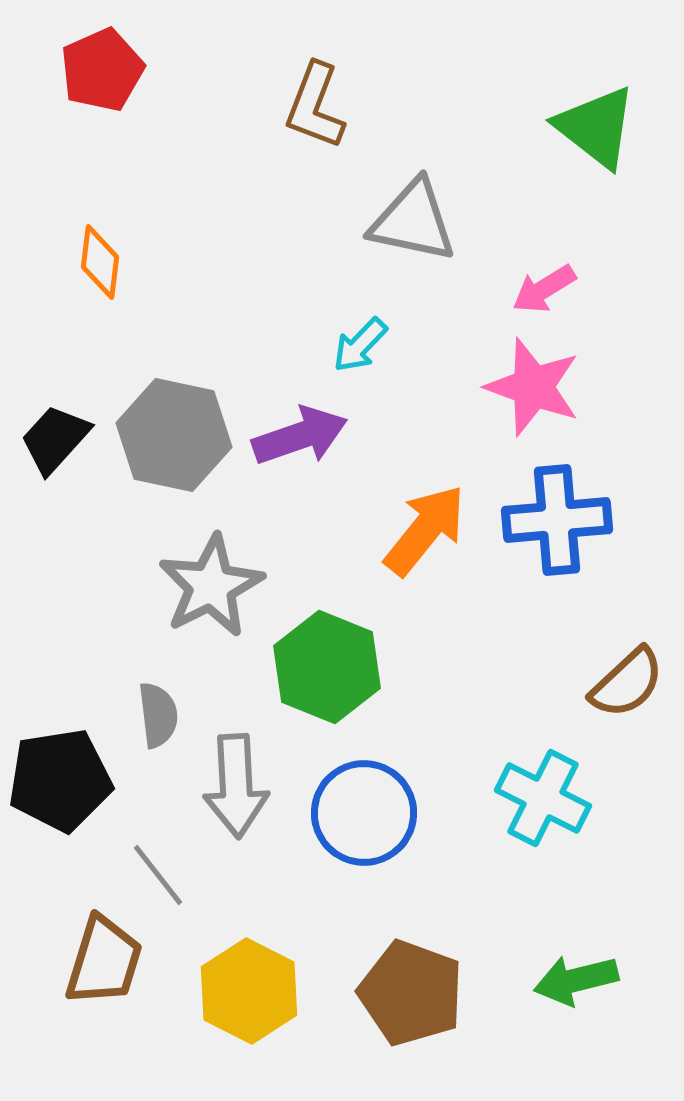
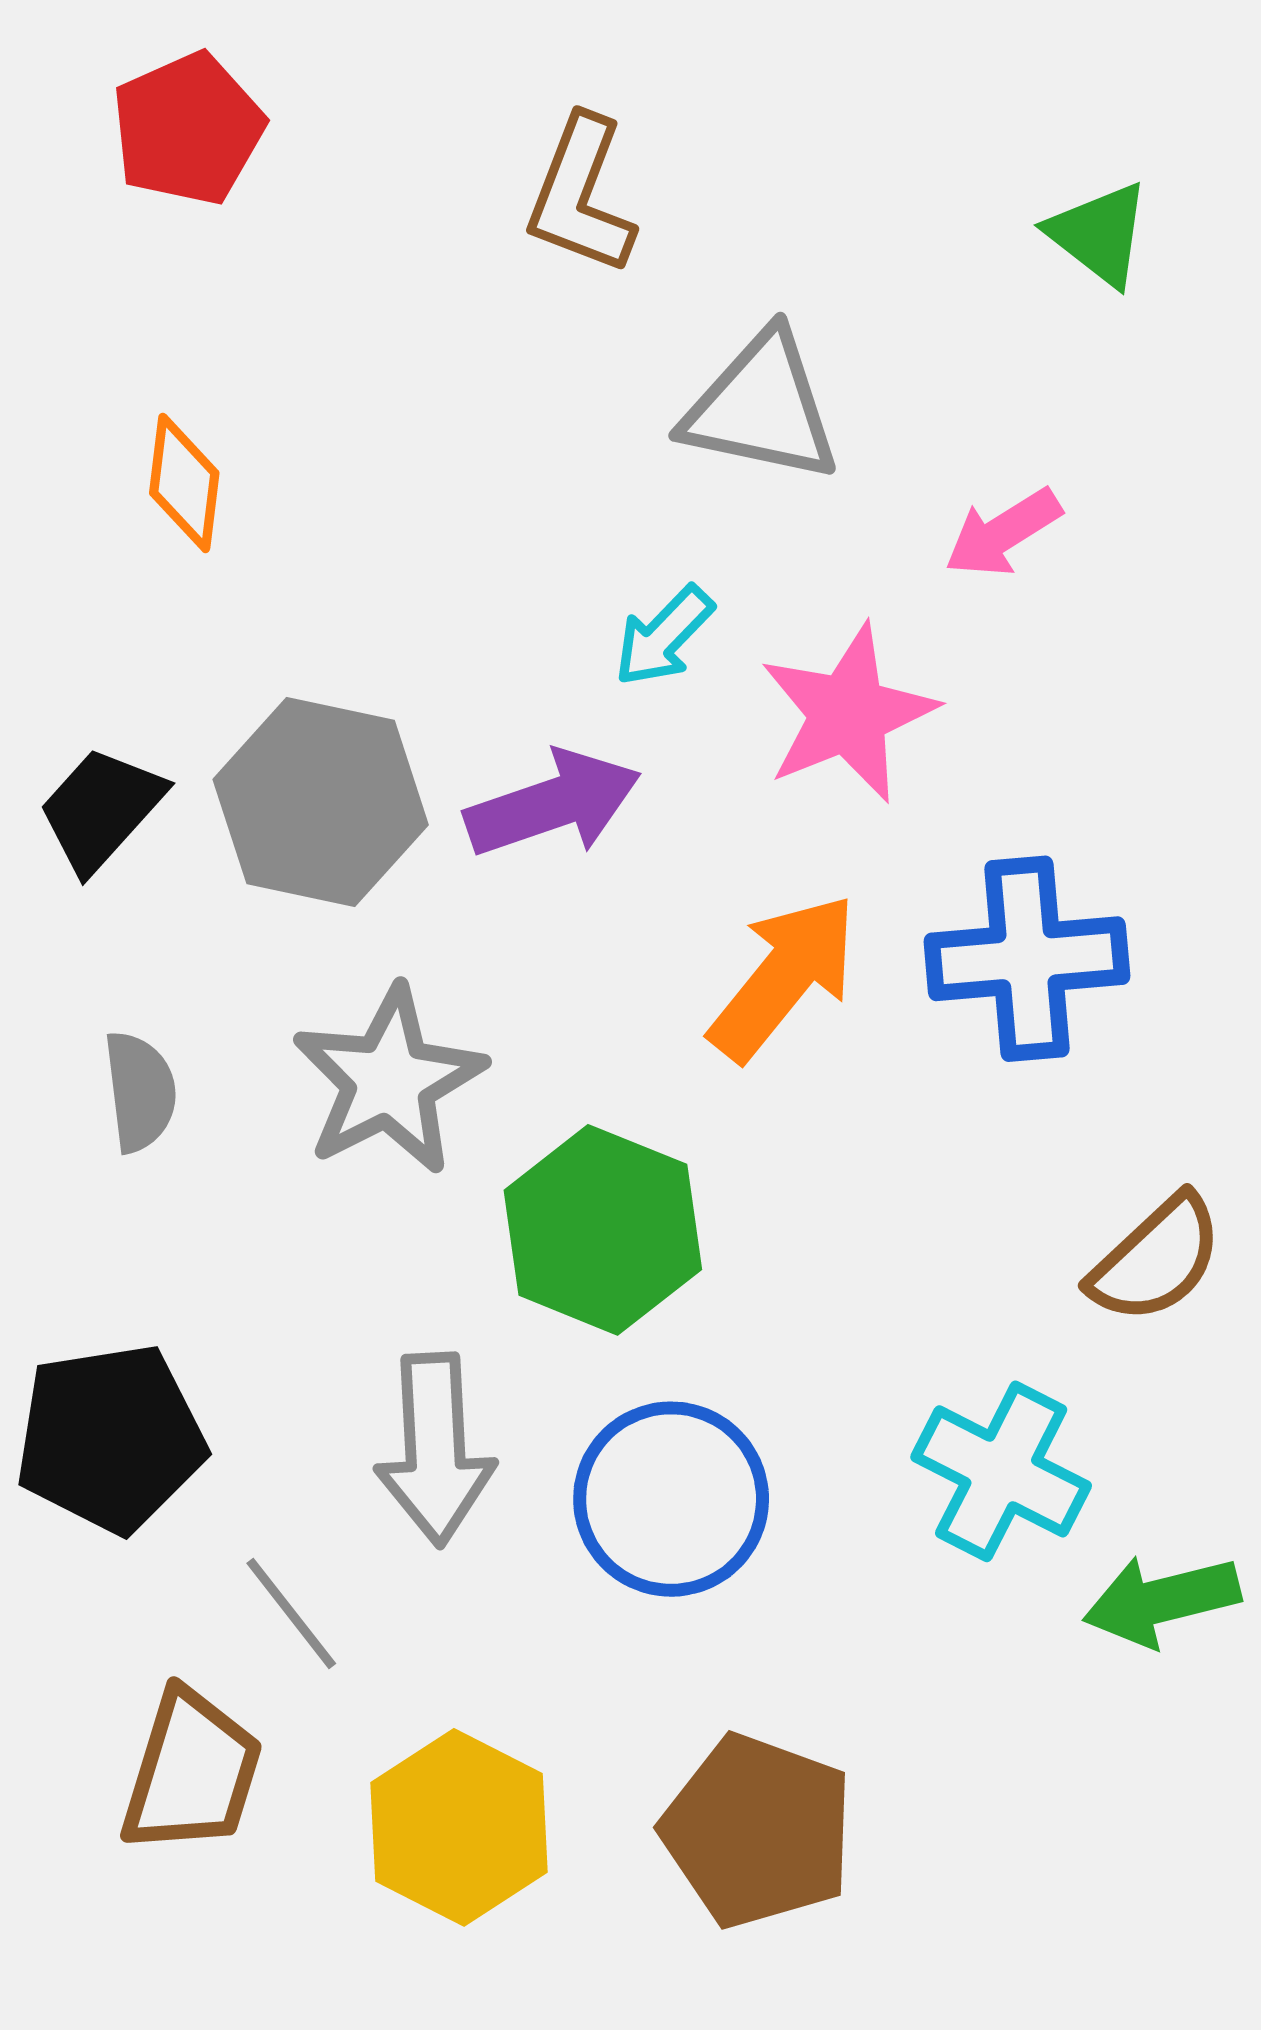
green triangle: (596, 127) -> (1099, 234), size x0.7
pink star: (533, 387) -> (848, 713), moved, turned 30
gray semicircle: (158, 715) -> (140, 1092), moved
green arrow: (576, 980) -> (1162, 1601), moved

